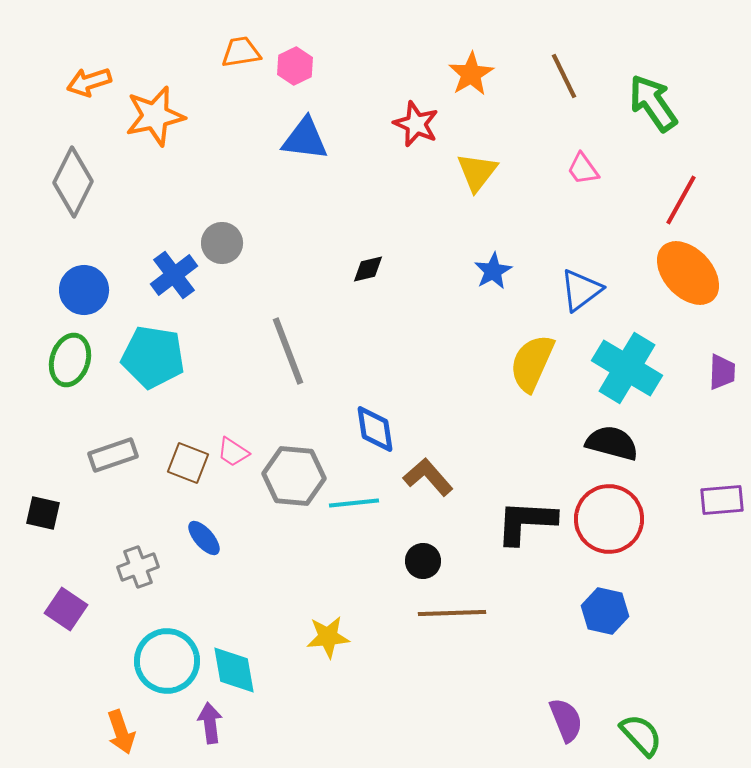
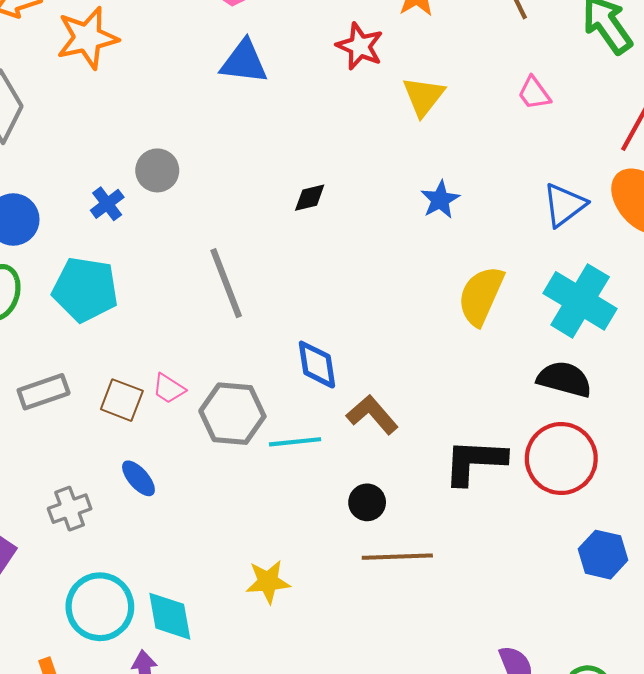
blue cross: (174, 275) -> (107, 204), size x0.7
blue triangle: (581, 290) -> (564, 205), moved
blue hexagon: (605, 611) -> (603, 555), moved

